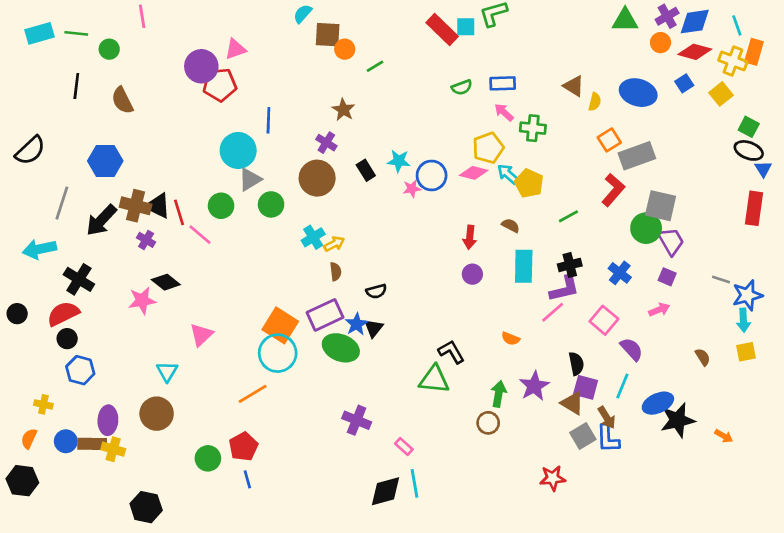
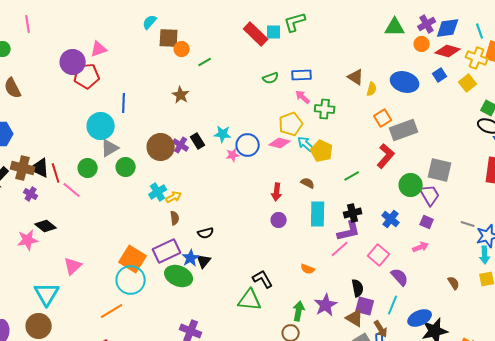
purple cross: (326, 143) -> (181, 145), moved
gray square: (661, 206) -> (440, 170), moved
cyan triangle: (167, 372) -> (47, 294), size x1.5

